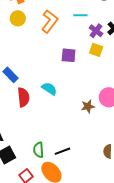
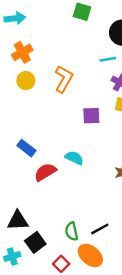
cyan line: (80, 15) -> (108, 59), moved
red semicircle: (23, 97) -> (45, 172), turned -108

